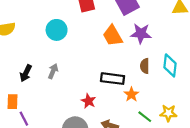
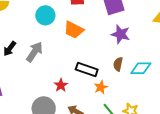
orange trapezoid: (113, 36) -> (74, 30), moved, turned -45
cyan diamond: (170, 65) -> (141, 68), turned 70
gray arrow: (53, 71) -> (35, 52), size x1.5

